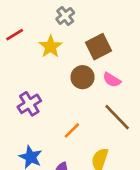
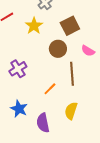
pink semicircle: (112, 80) -> (88, 51), moved
brown line: (117, 117) -> (72, 74), moved, turned 40

